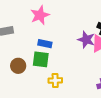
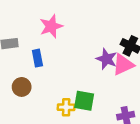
blue rectangle: (45, 44) -> (37, 58), moved, turned 64
green square: (41, 59) -> (84, 101), moved

